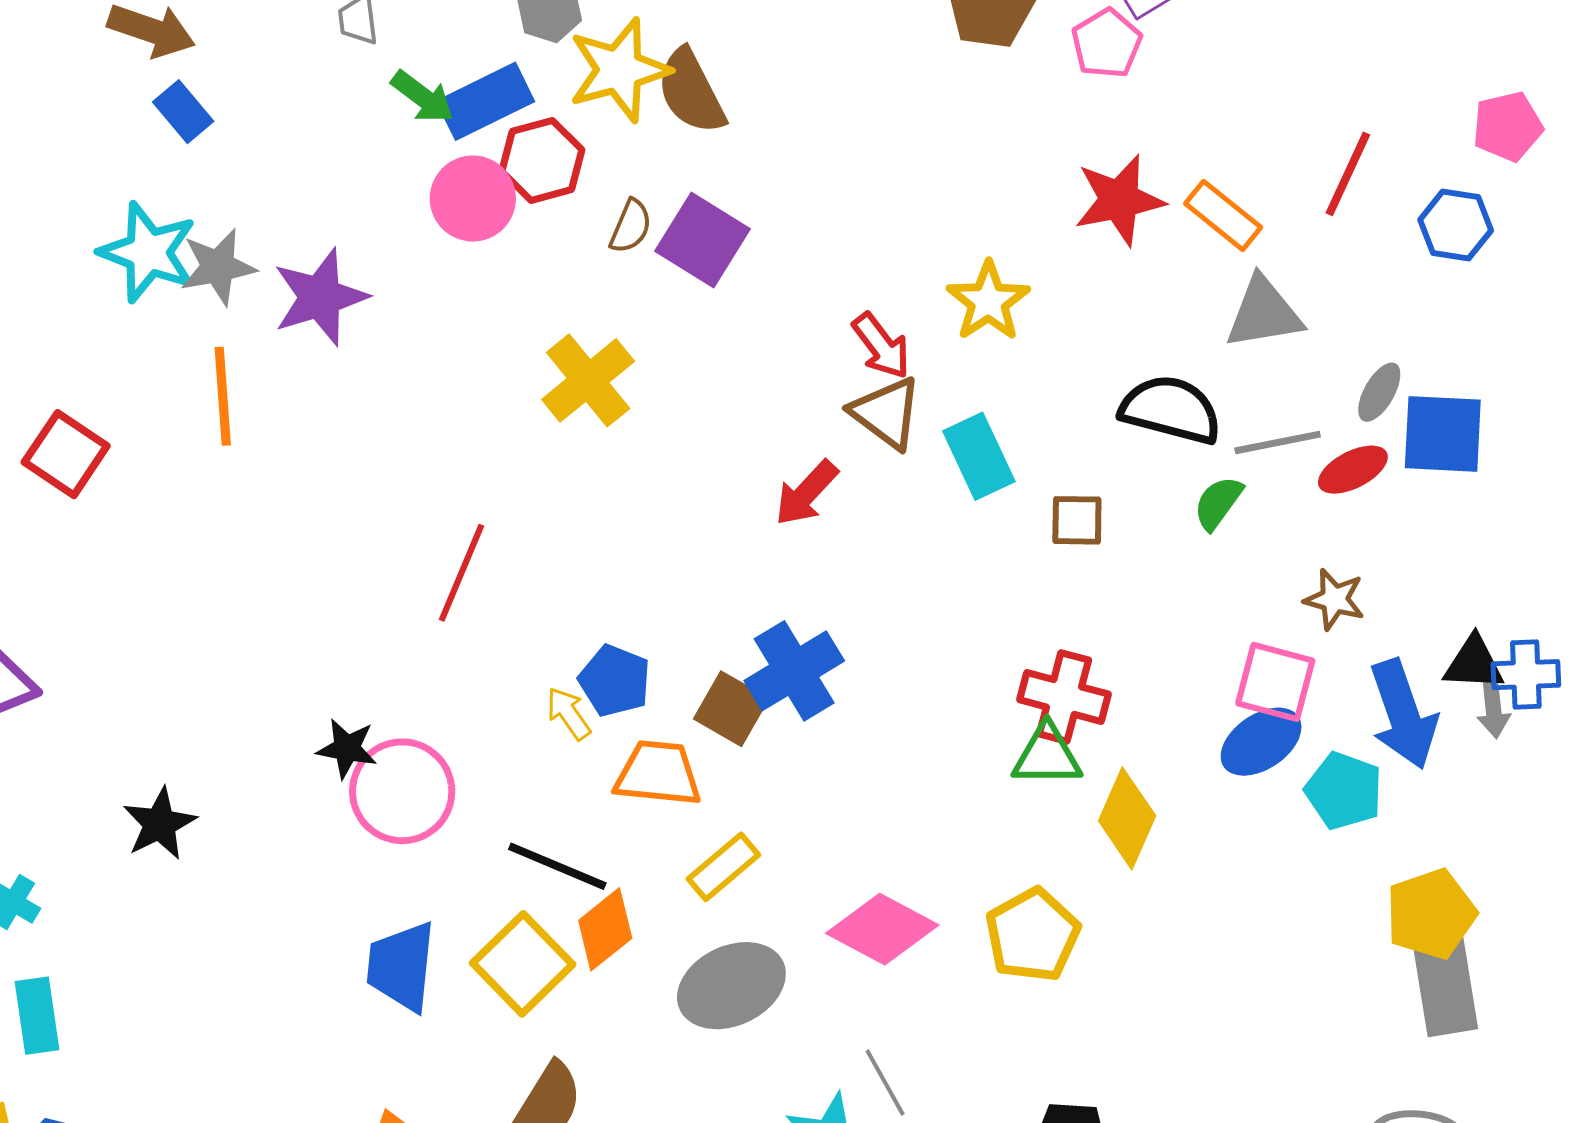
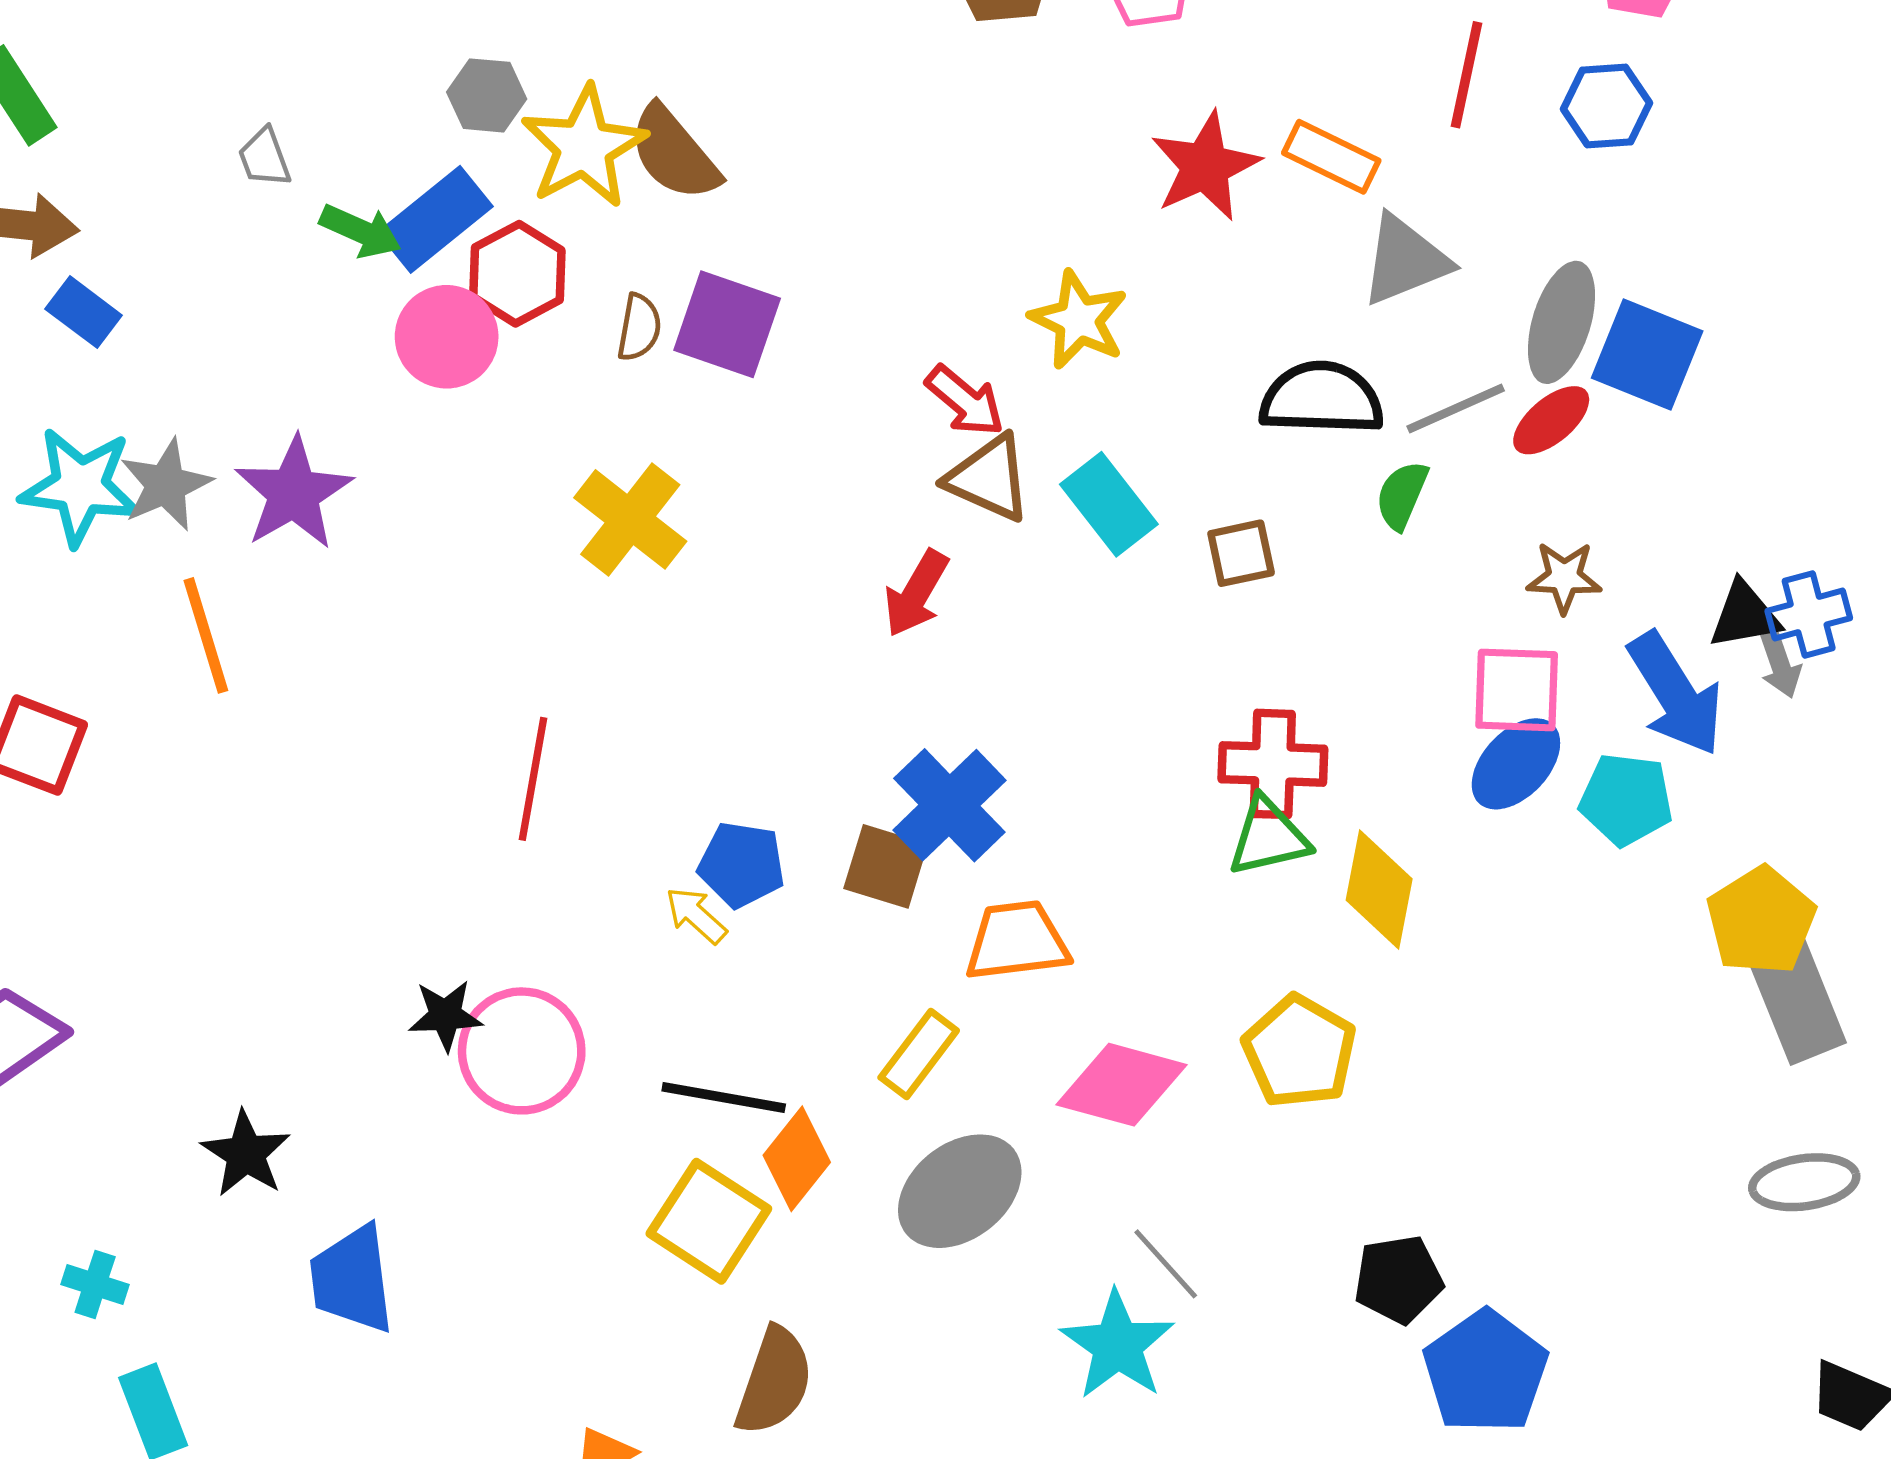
gray ellipse: (1379, 392) -> (1561, 322), size x1.6
blue square: (1443, 434) -> (1647, 355), turned 32
orange trapezoid: (658, 773) -> (1017, 941), moved
blue trapezoid: (401, 966) -> (352, 1279), moved

